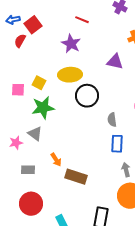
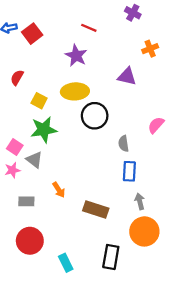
red semicircle: (20, 41) -> (17, 78), moved
pink square: (18, 90) -> (15, 147), moved, turned 32
brown rectangle: (76, 177) -> (96, 209), moved

